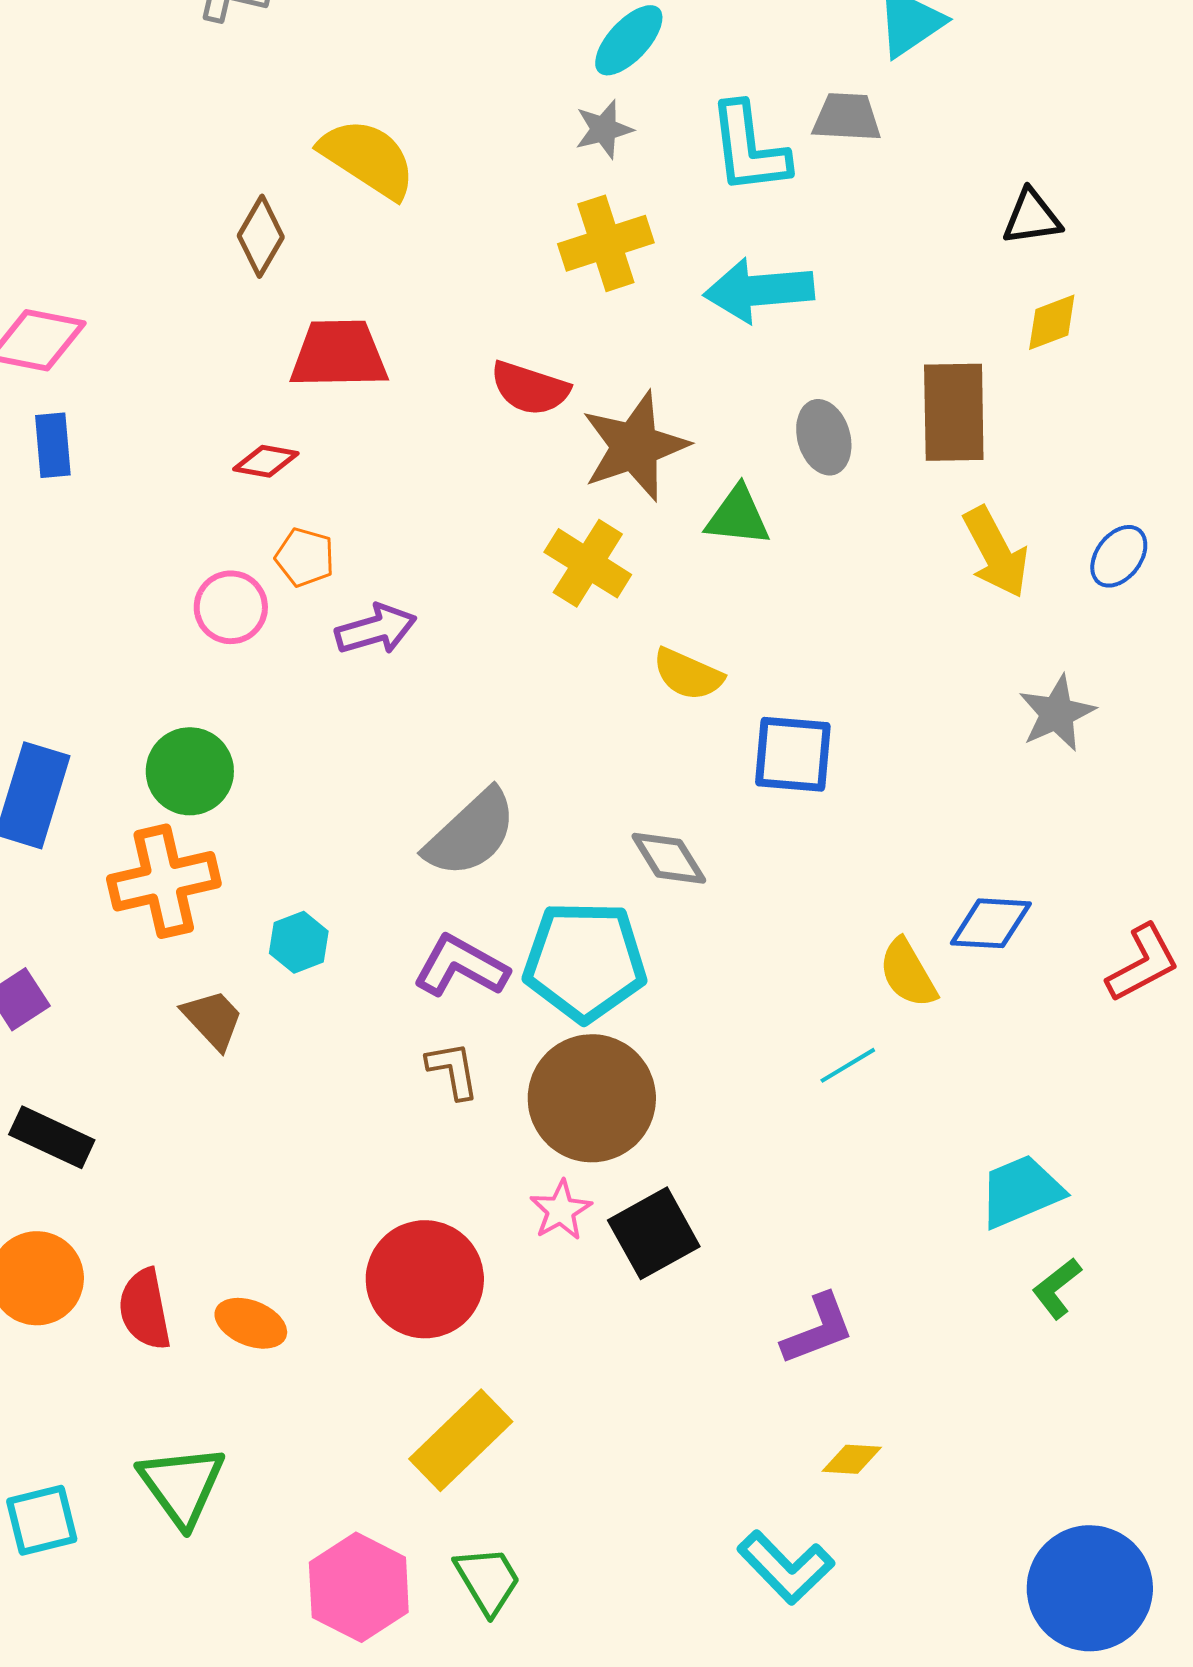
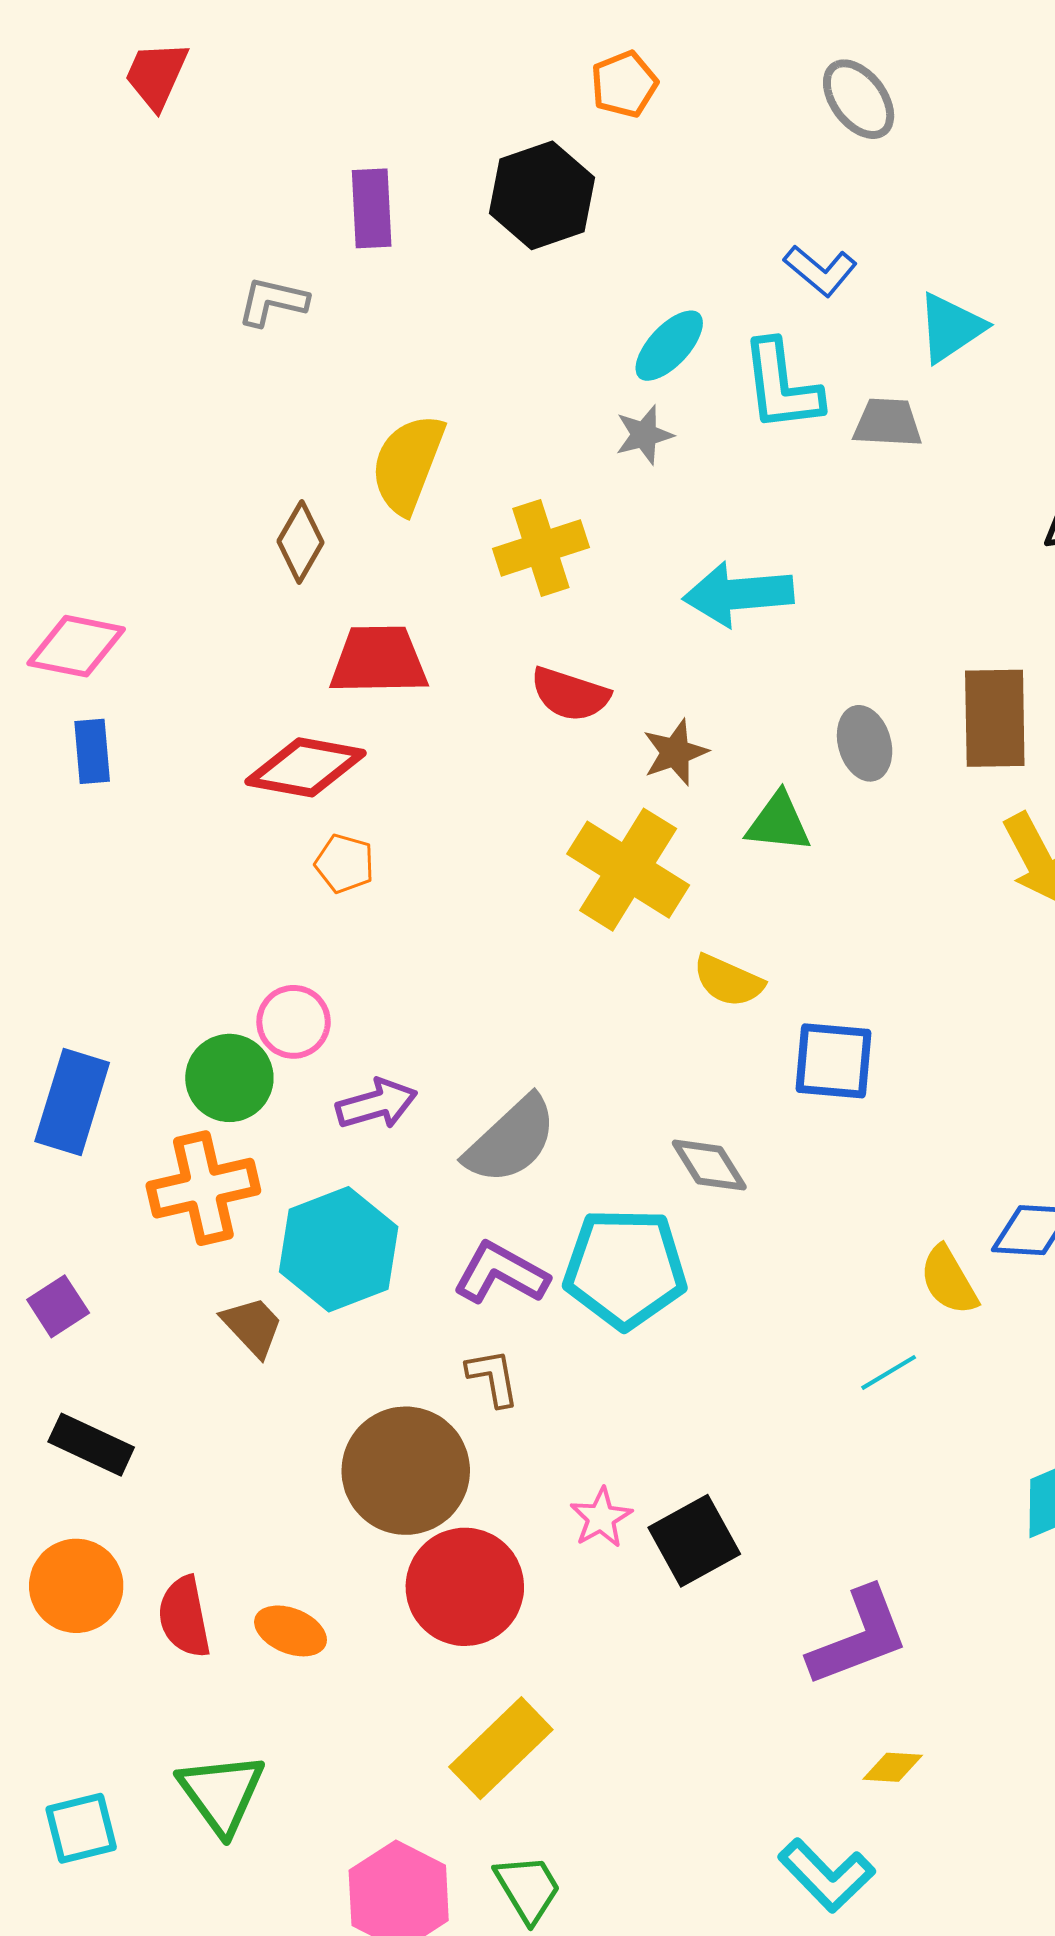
cyan L-shape: (749, 148) -> (781, 386), moved
yellow semicircle: (368, 158) -> (408, 464), turned -102
yellow cross: (606, 243) -> (541, 548), moved
cyan arrow: (759, 290) -> (738, 594), moved
brown star: (635, 446) -> (675, 752), size x0.6
red diamond: (266, 461) -> (306, 767), size x1.8
yellow cross: (588, 563) -> (628, 870), size x1.4
pink circle: (231, 607) -> (294, 1022), moved
purple arrow: (376, 629) -> (377, 1104), moved
cyan hexagon: (299, 942) -> (339, 1249), size x2.0
brown circle: (592, 1098) -> (406, 1471), moved
purple L-shape: (818, 1329) -> (859, 1637), size x1.4

